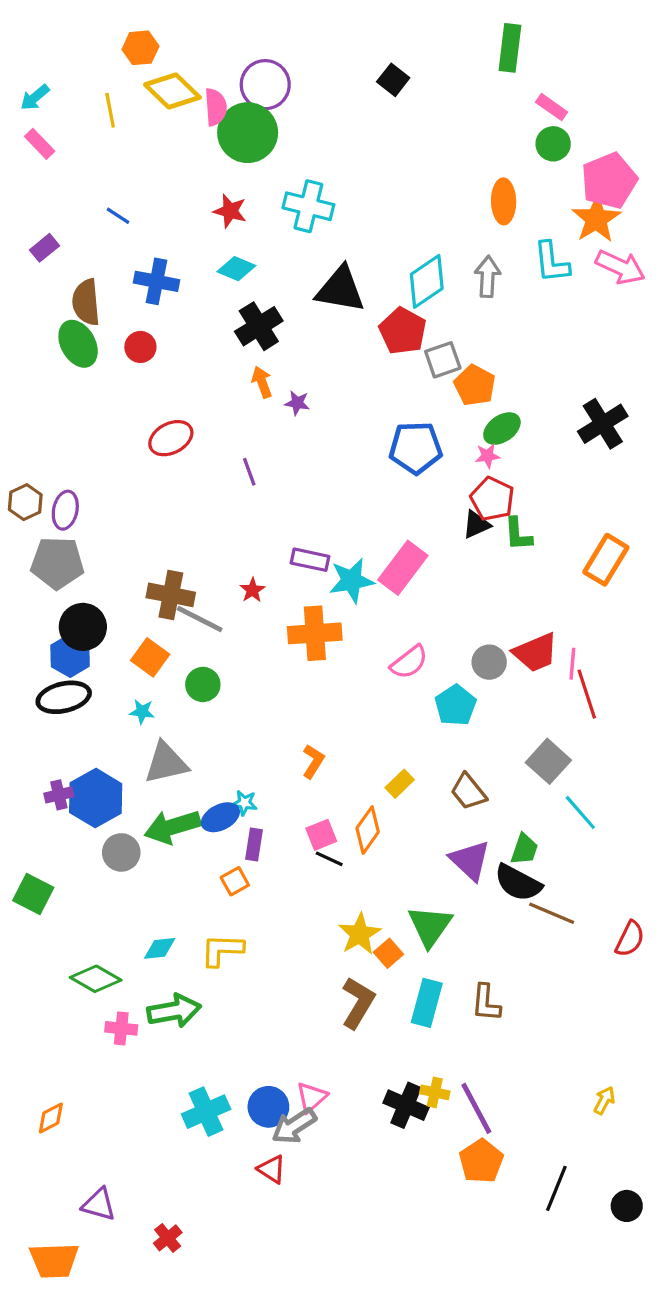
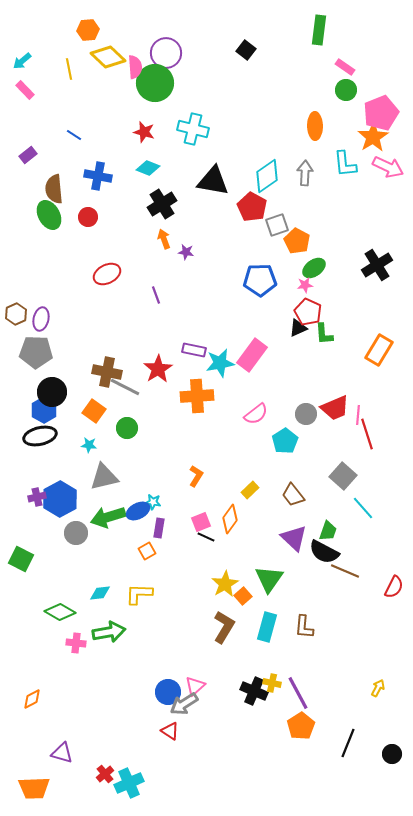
red star: (252, 590) -> (158, 369), size x1.8
cyan cross: (206, 1112) -> (129, 783), moved

